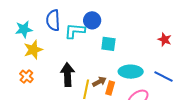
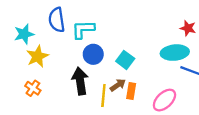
blue circle: (92, 20) -> (93, 54), moved
cyan square: (108, 44) -> (125, 60), moved, turned 35
cyan ellipse: (131, 72) -> (175, 53), moved

